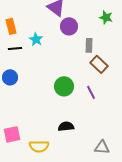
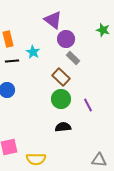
gray rectangle: (89, 45) -> (73, 58), moved, turned -48
brown rectangle: (99, 64) -> (61, 77), moved
black semicircle: (66, 126) -> (63, 127), moved

